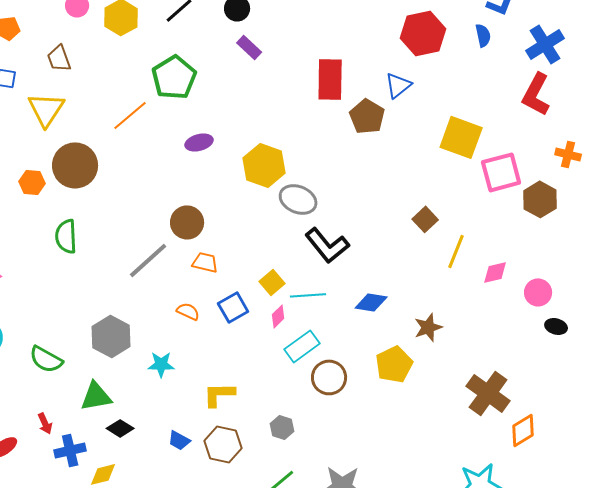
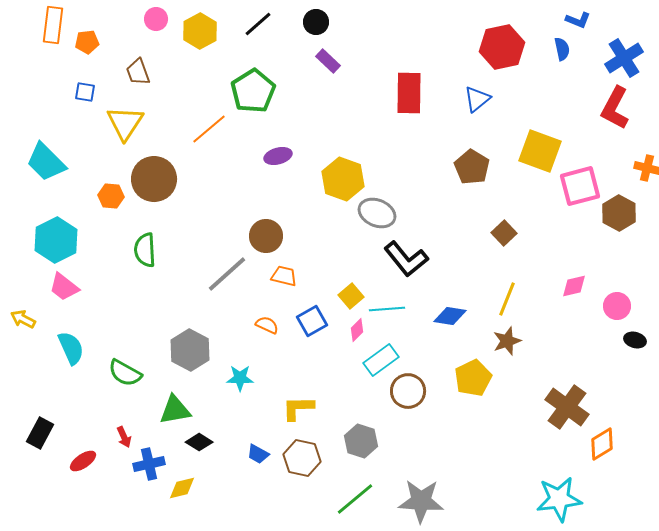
brown pentagon: (367, 116) -> (472, 167), moved
yellow line: (456, 251) -> (507, 299), moved
gray hexagon: (282, 427) -> (361, 441), size x1.4

